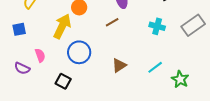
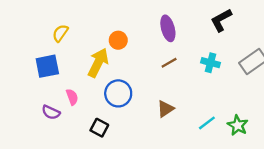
brown line: (112, 22) -> (169, 63), moved
blue square: (19, 29) -> (47, 66), size x1.5
cyan line: (155, 67) -> (207, 123), moved

